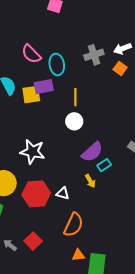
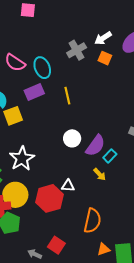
yellow square: (31, 95) -> (13, 116), moved
white circle: (74, 121) -> (72, 138), moved
white star: (32, 152) -> (22, 158), moved, turned -30
white triangle: (63, 193) -> (68, 186), moved

